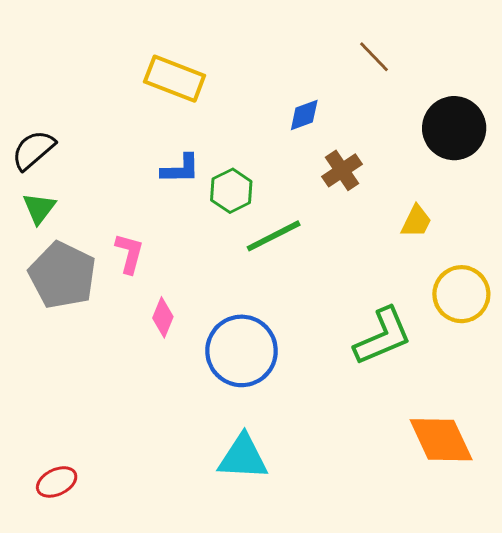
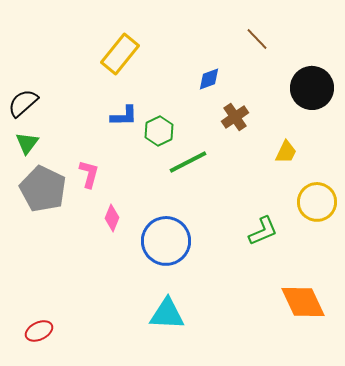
yellow rectangle: (175, 79) -> (120, 54), turned -72
green L-shape: (383, 336) -> (263, 231), size x0.7

